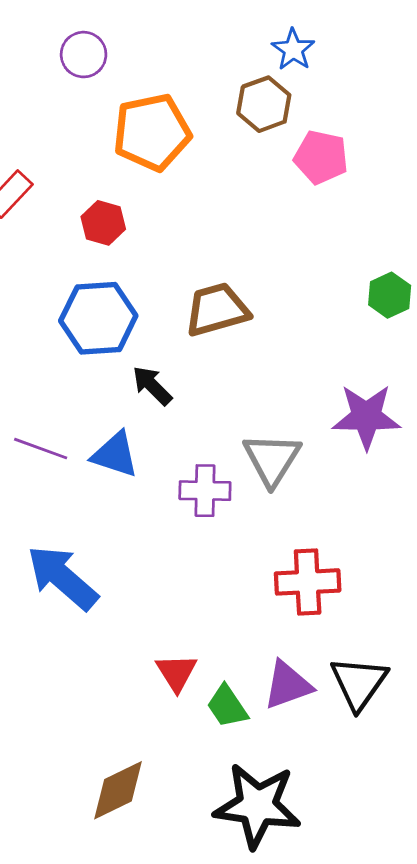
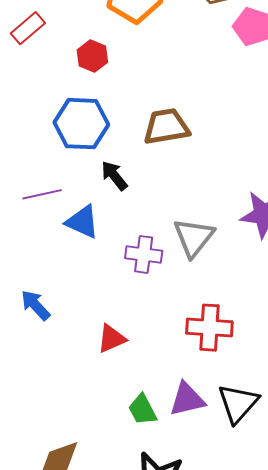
purple line: (41, 449) -> (42, 194), moved, turned -39
blue arrow: (62, 578) -> (35, 305), size x0.6
red triangle: (176, 673) -> (112, 339), moved, turned 32

